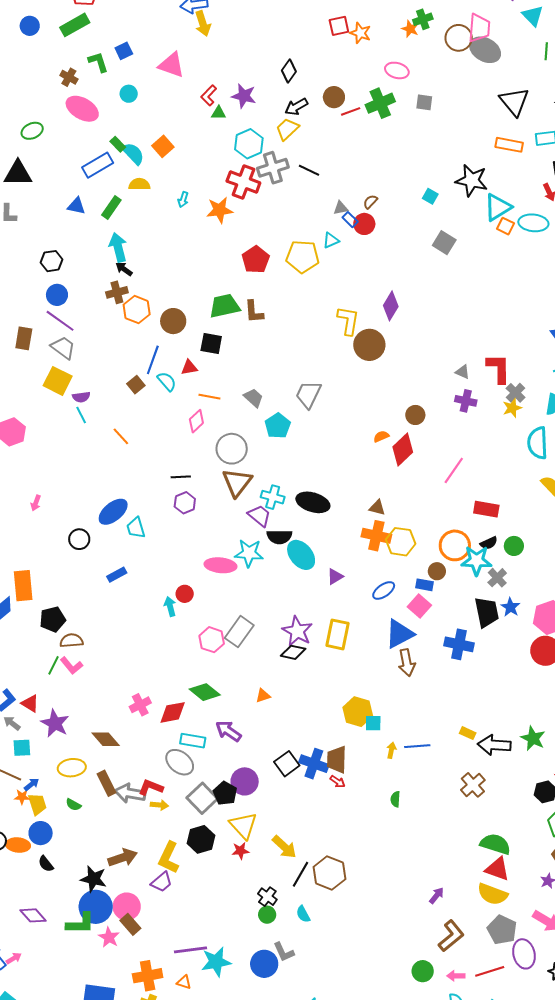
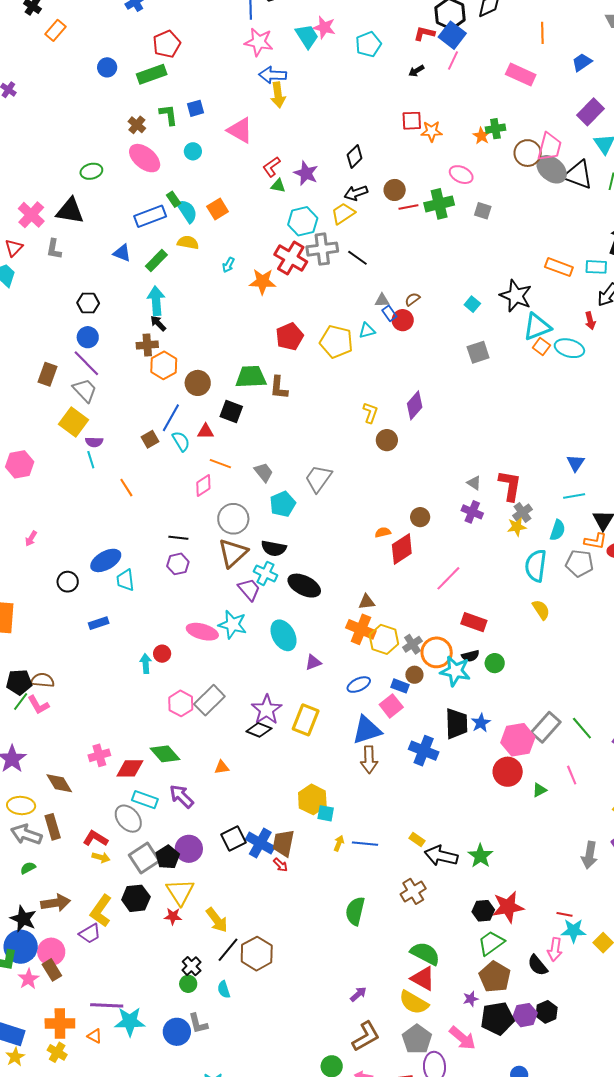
orange star: (360, 33) -> (432, 131), turned -30
black triangle: (514, 102) -> (578, 175), moved, turned -40
gray square: (444, 243) -> (478, 352), turned 30
yellow L-shape: (348, 321) -> (370, 413), size x0.7
brown circle: (369, 345) -> (387, 440), size x0.7
brown triangle: (377, 508) -> (367, 602), turned -30
black semicircle: (279, 537) -> (274, 548), moved
gray cross: (497, 578) -> (412, 644), moved
black pentagon: (53, 619) -> (19, 682), moved
gray arrow: (130, 793) -> (26, 834), moved
green semicircle: (395, 799) -> (355, 911), moved, size x1.8
green semicircle: (73, 805) -> (28, 868), moved, turned 112

